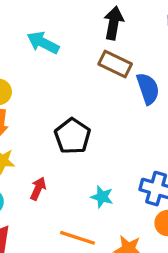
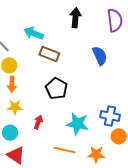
brown rectangle: (115, 64) -> (49, 54), moved
cyan star: (102, 197) -> (78, 124), size x1.6

